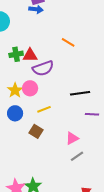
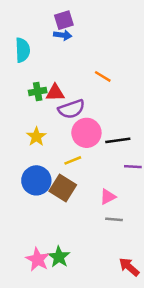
pink circle: (30, 88) -> (86, 133), moved, size x1.5
blue circle: (15, 113) -> (36, 180), moved, size x1.5
brown square: (36, 131) -> (63, 188), size x1.5
gray line: (77, 156) -> (114, 219), turned 40

